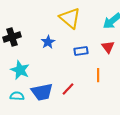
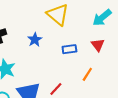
orange line: (98, 75) -> (87, 74), turned 32

